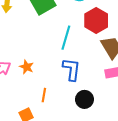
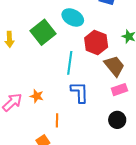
black circle: (84, 99) -> (117, 120), moved

